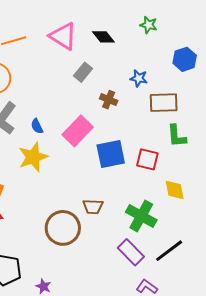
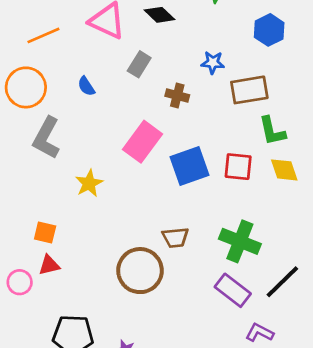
blue semicircle: (37, 126) -> (86, 86), moved
yellow star: (33, 157) -> (89, 183), size x0.7
yellow diamond: (175, 190) -> (284, 170), moved

